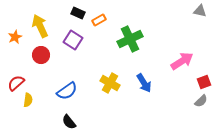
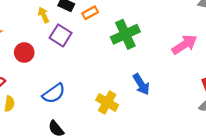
yellow arrow: (40, 26) -> (44, 15), moved, size x0.6
pink arrow: (182, 61) -> (184, 45), moved
yellow cross: (110, 83) -> (107, 102), moved

